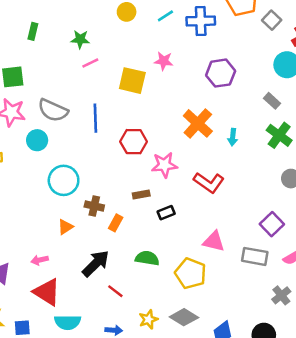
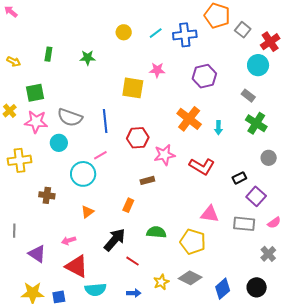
pink line: (90, 63) -> (100, 155), moved
brown cross: (94, 206) -> (47, 195), moved
black rectangle: (166, 213) -> (239, 178), moved

